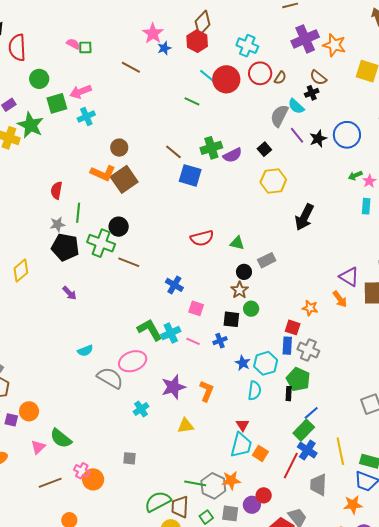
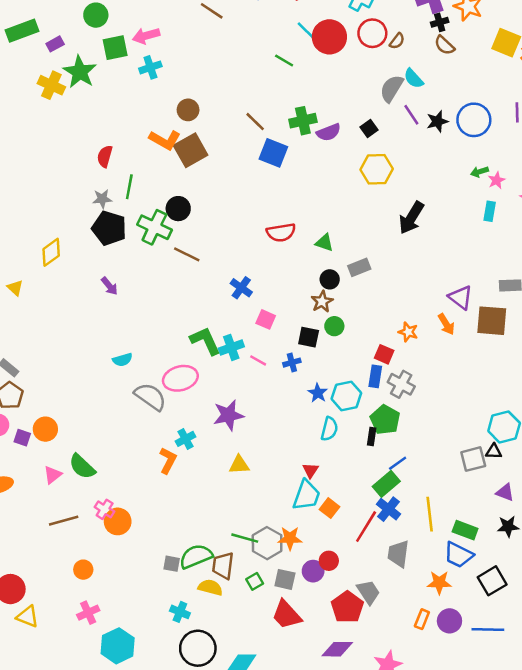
black cross: (312, 93) -> (440, 22), moved
orange L-shape: (207, 391) -> (168, 460), moved
gray square: (129, 458) -> (172, 564), moved

